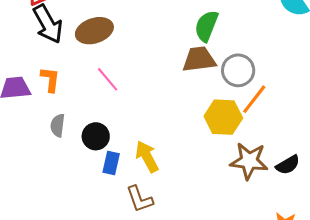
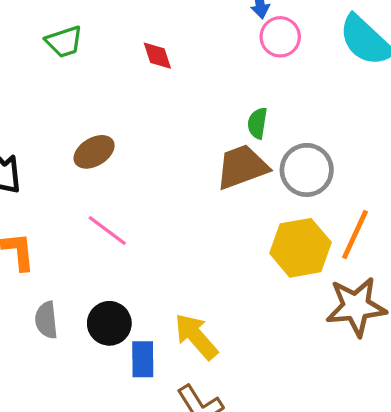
green semicircle: (206, 26) -> (257, 123), moved, size x0.6
brown ellipse: (94, 31) -> (94, 152), moved, size x0.7
orange line: (254, 99) -> (355, 235), moved

